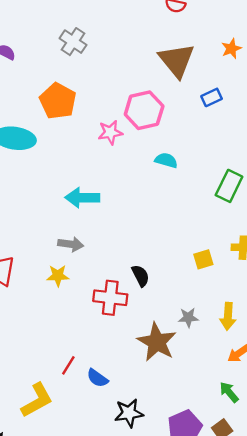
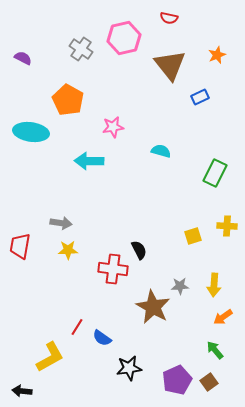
pink hexagon: (144, 110) -> (124, 38), moved
cyan arrow: (82, 198) -> (89, 161), moved
gray arrow: (71, 244) -> (61, 223), moved

